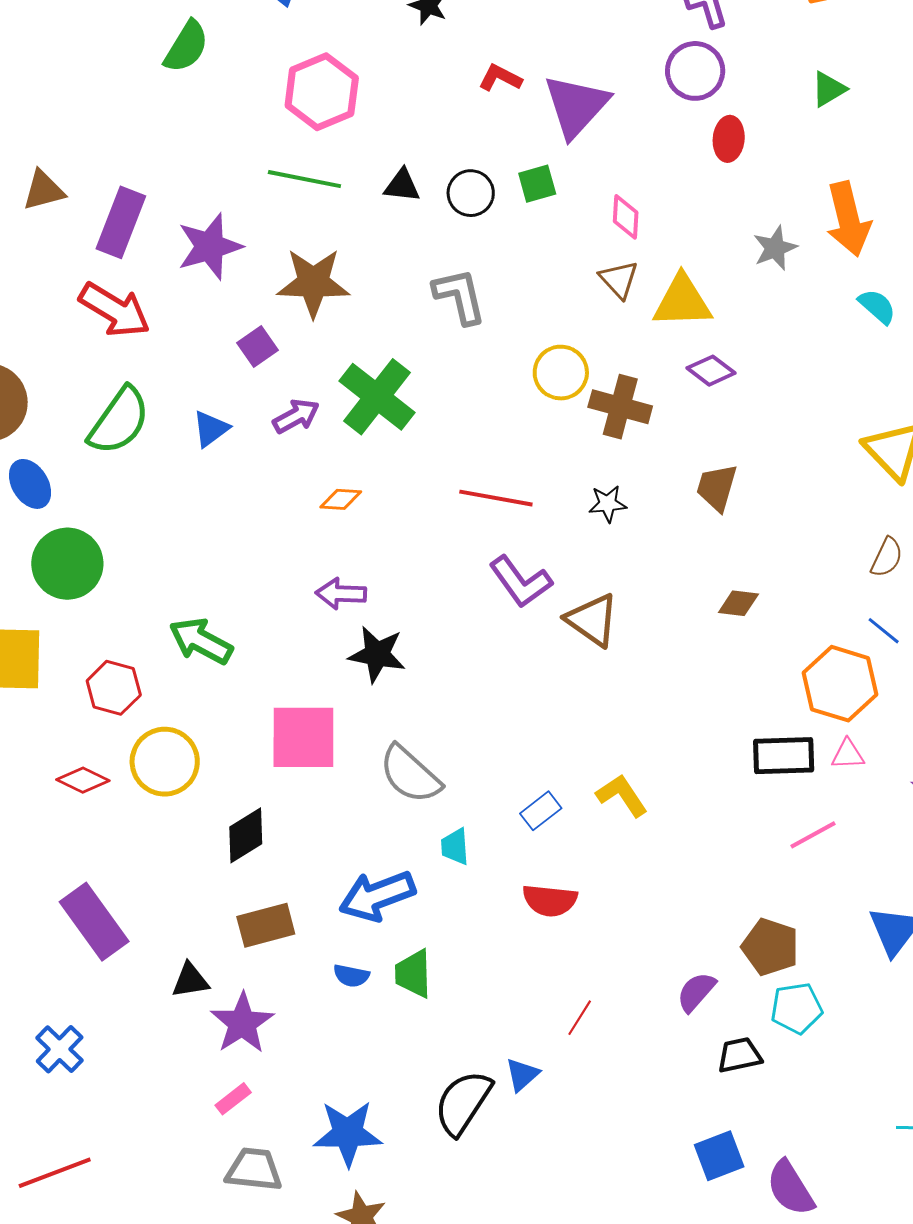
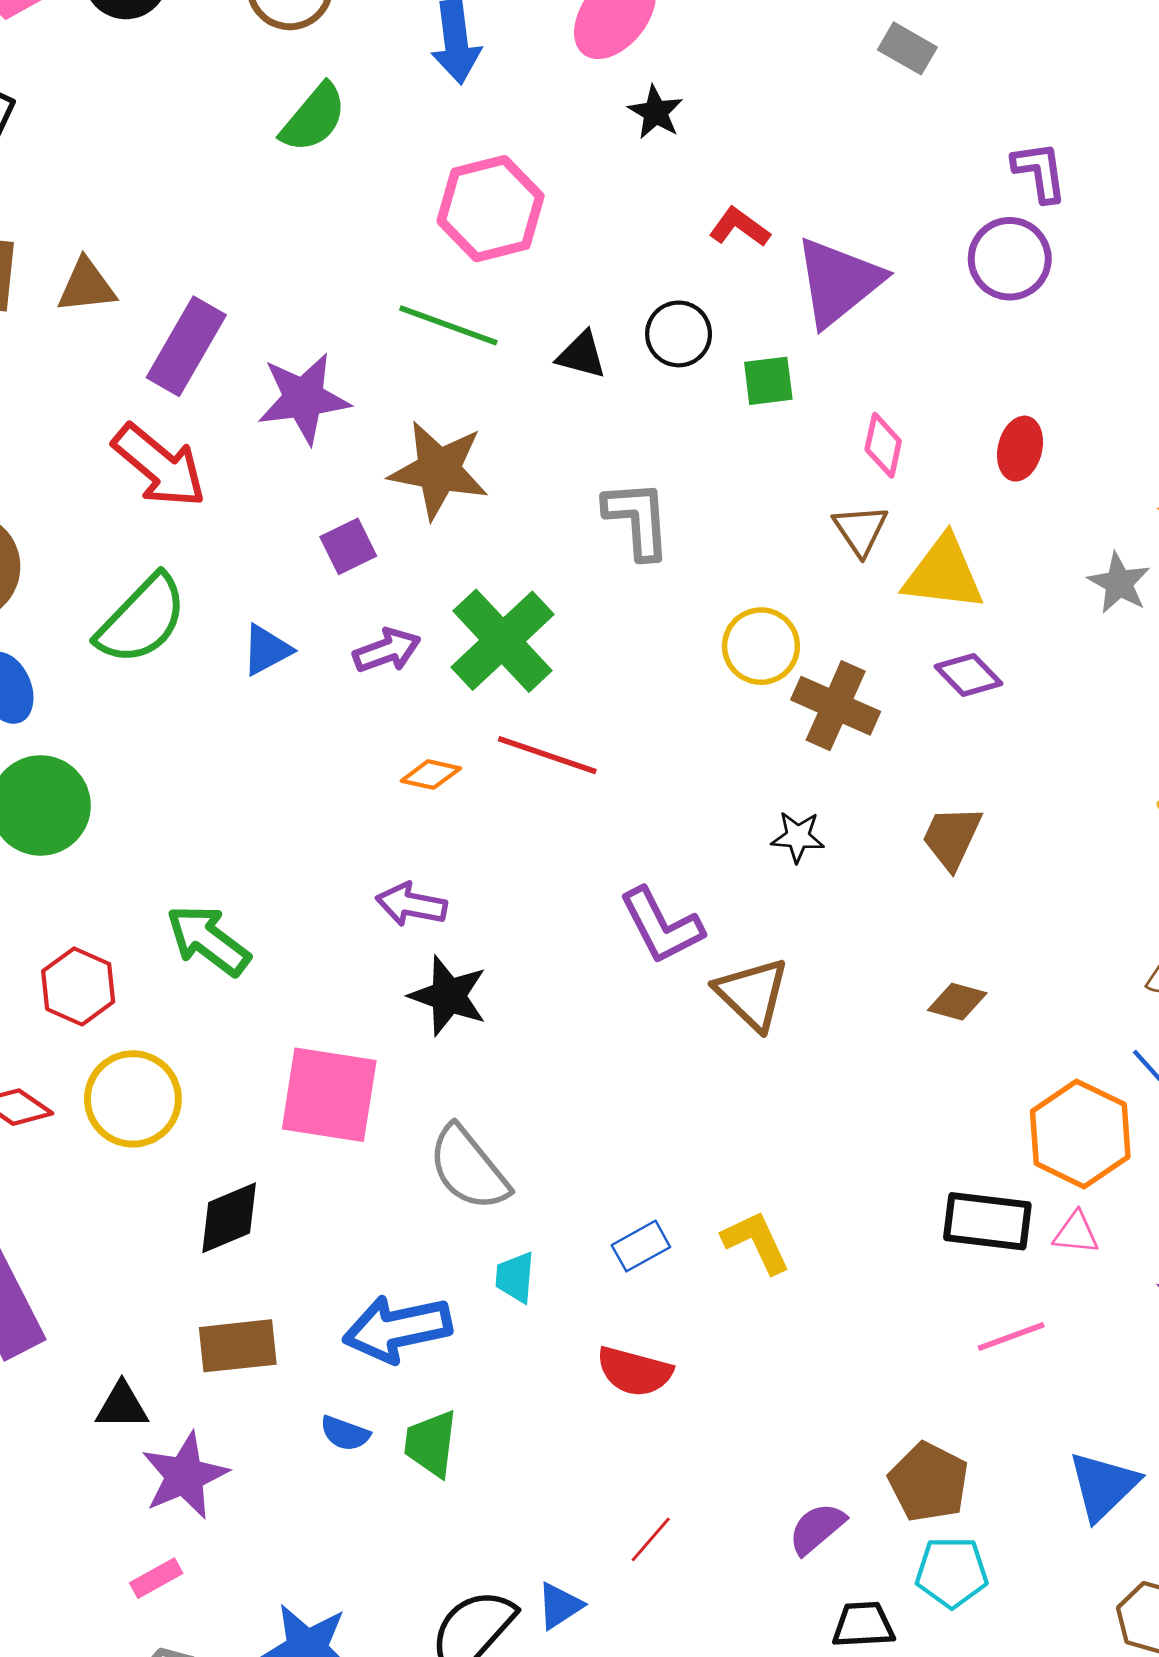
red ellipse: (729, 139) -> (1020, 449), moved
black circle: (471, 193) -> (679, 334), moved
gray star: (775, 248) -> (1119, 583), moved, turned -30
red line: (496, 498) -> (547, 755), moved

